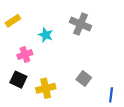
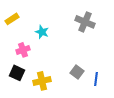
gray cross: (81, 24) -> (85, 22), moved
blue line: (111, 95) -> (96, 79), moved

